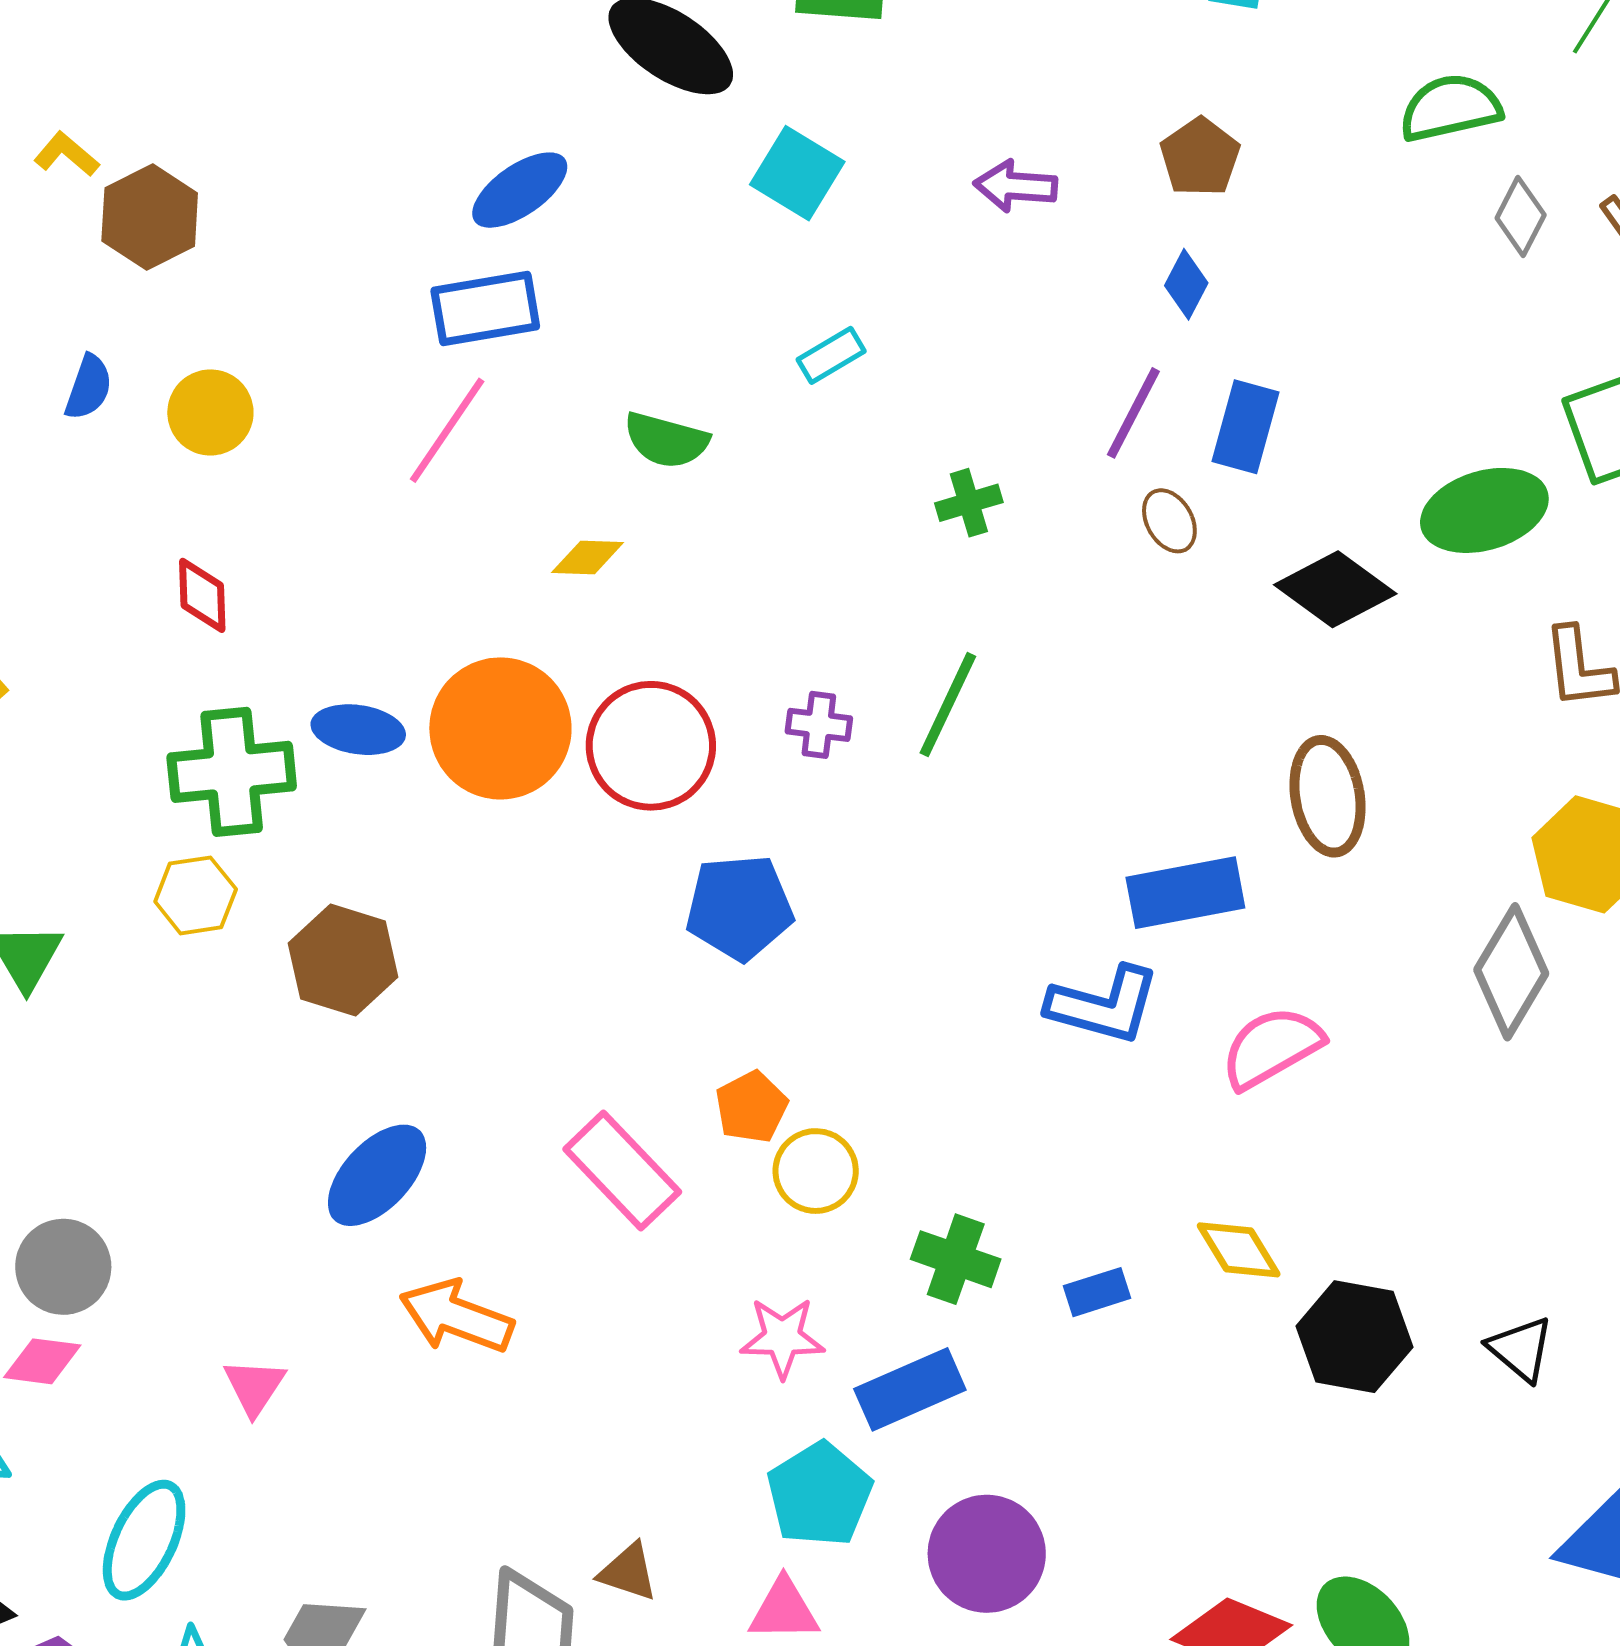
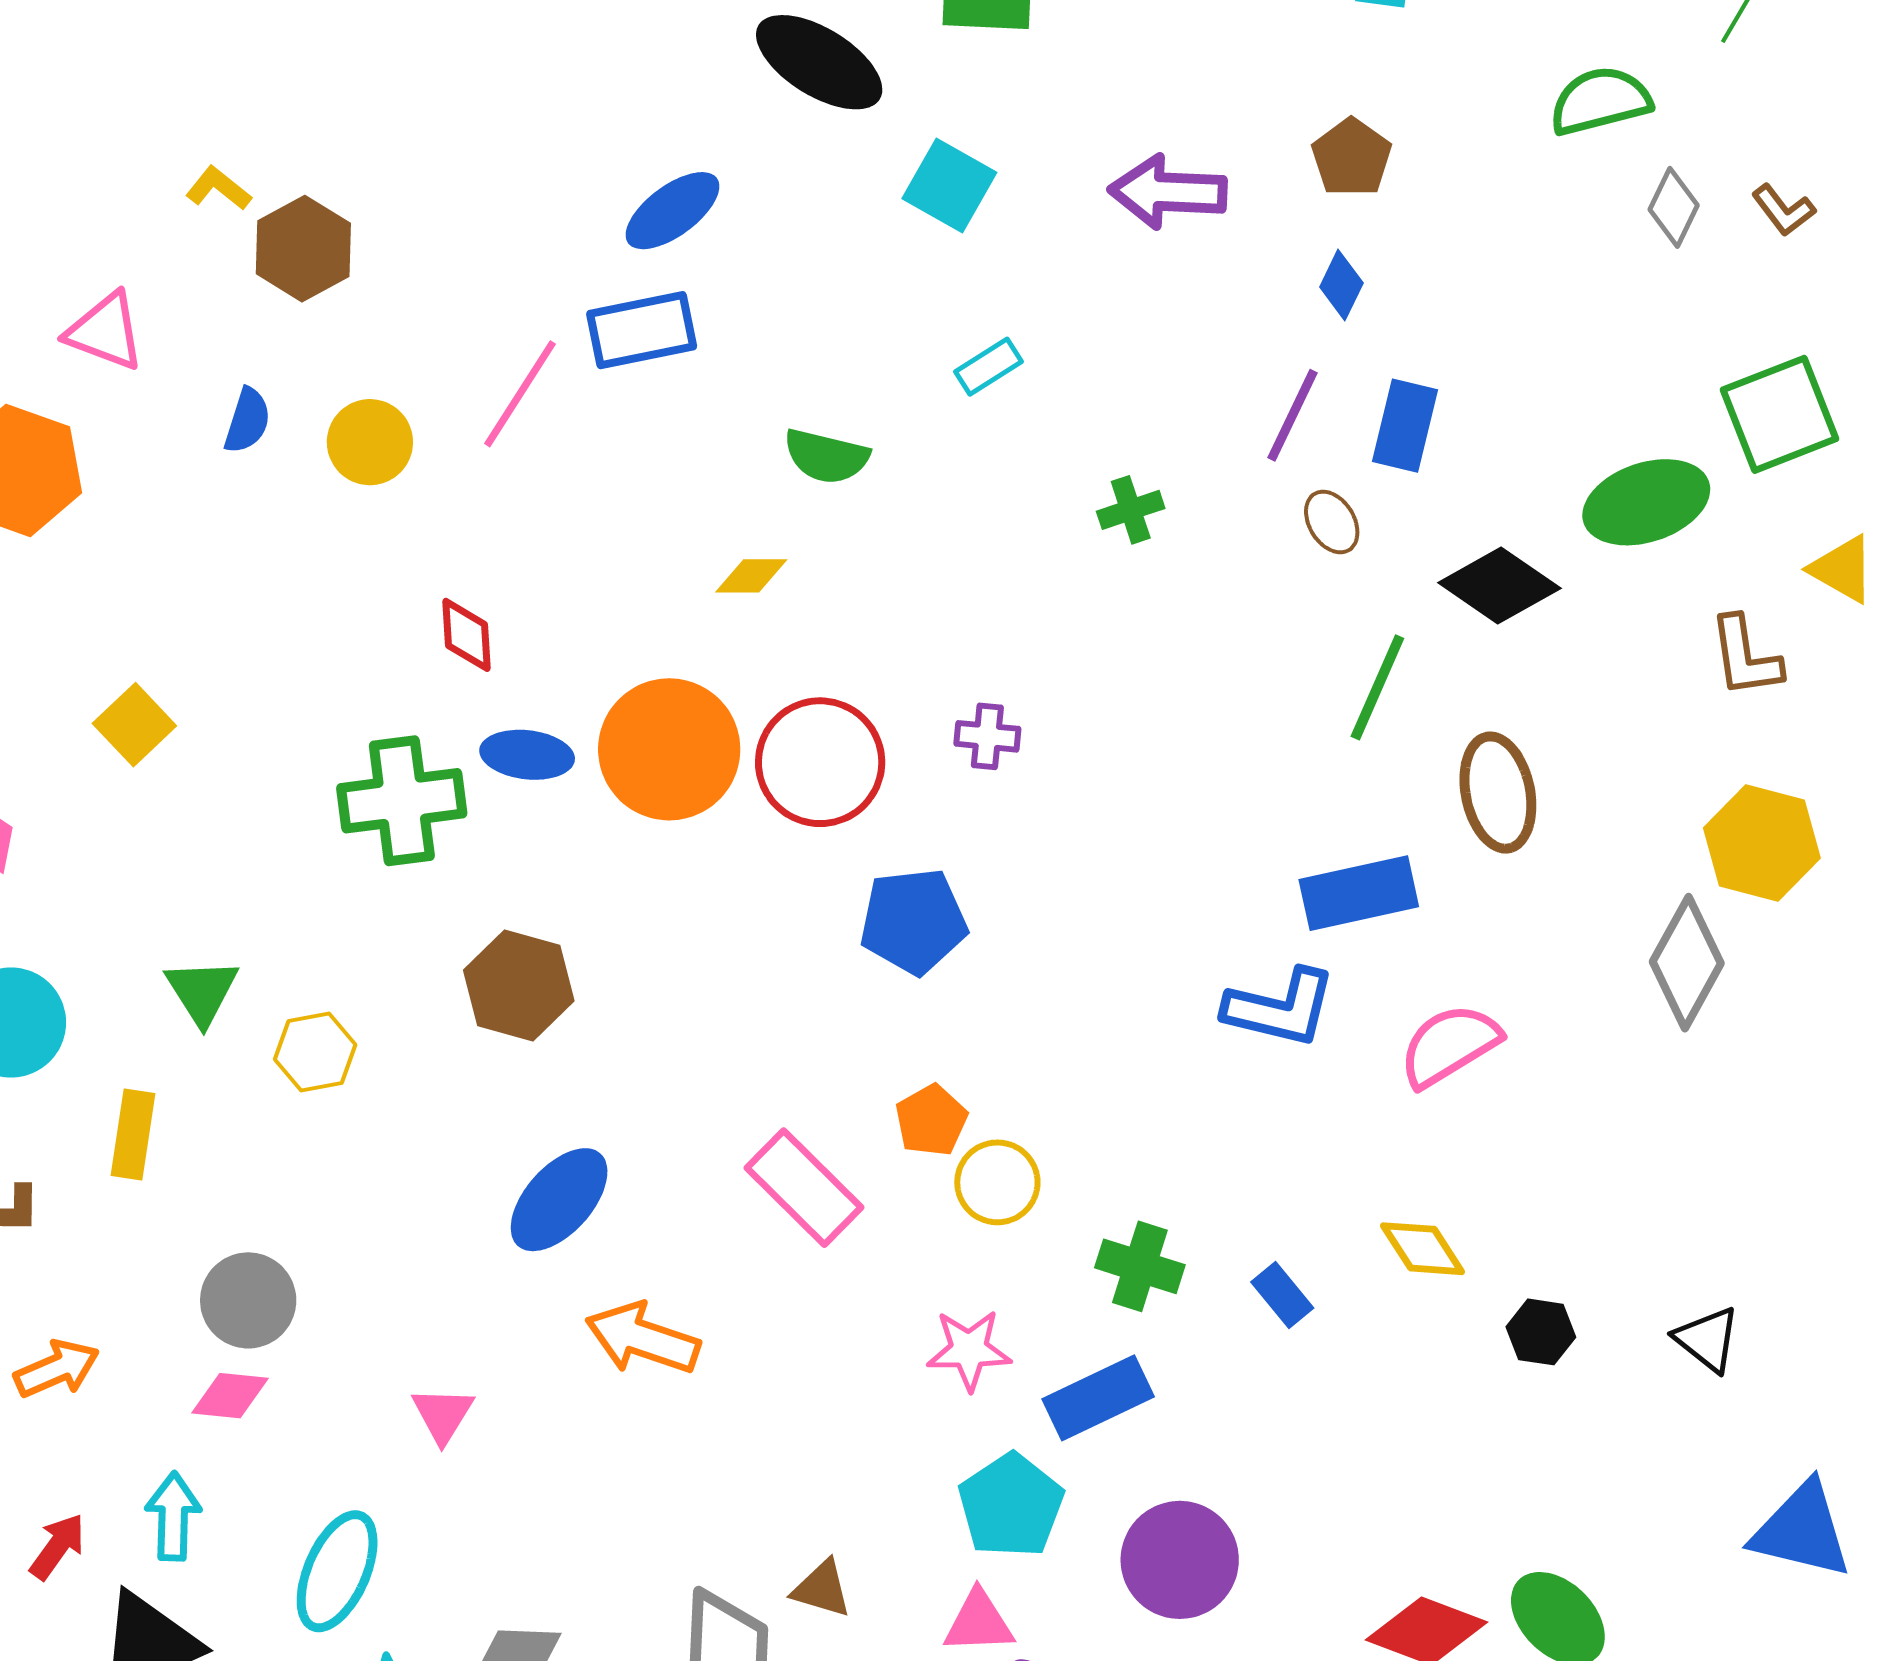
purple arrow: (1016, 186) -> (1168, 192), size x1.4
pink line: (447, 430) -> (520, 394), moved
red diamond: (202, 595) -> (467, 635), moved
green line: (948, 705) -> (1377, 687), moved
yellow hexagon: (196, 895) -> (315, 1052), moved
blue rectangle: (1097, 1292) -> (1282, 1295), turned 70
black hexagon: (1354, 1337) -> (1541, 1332), size x0.6

